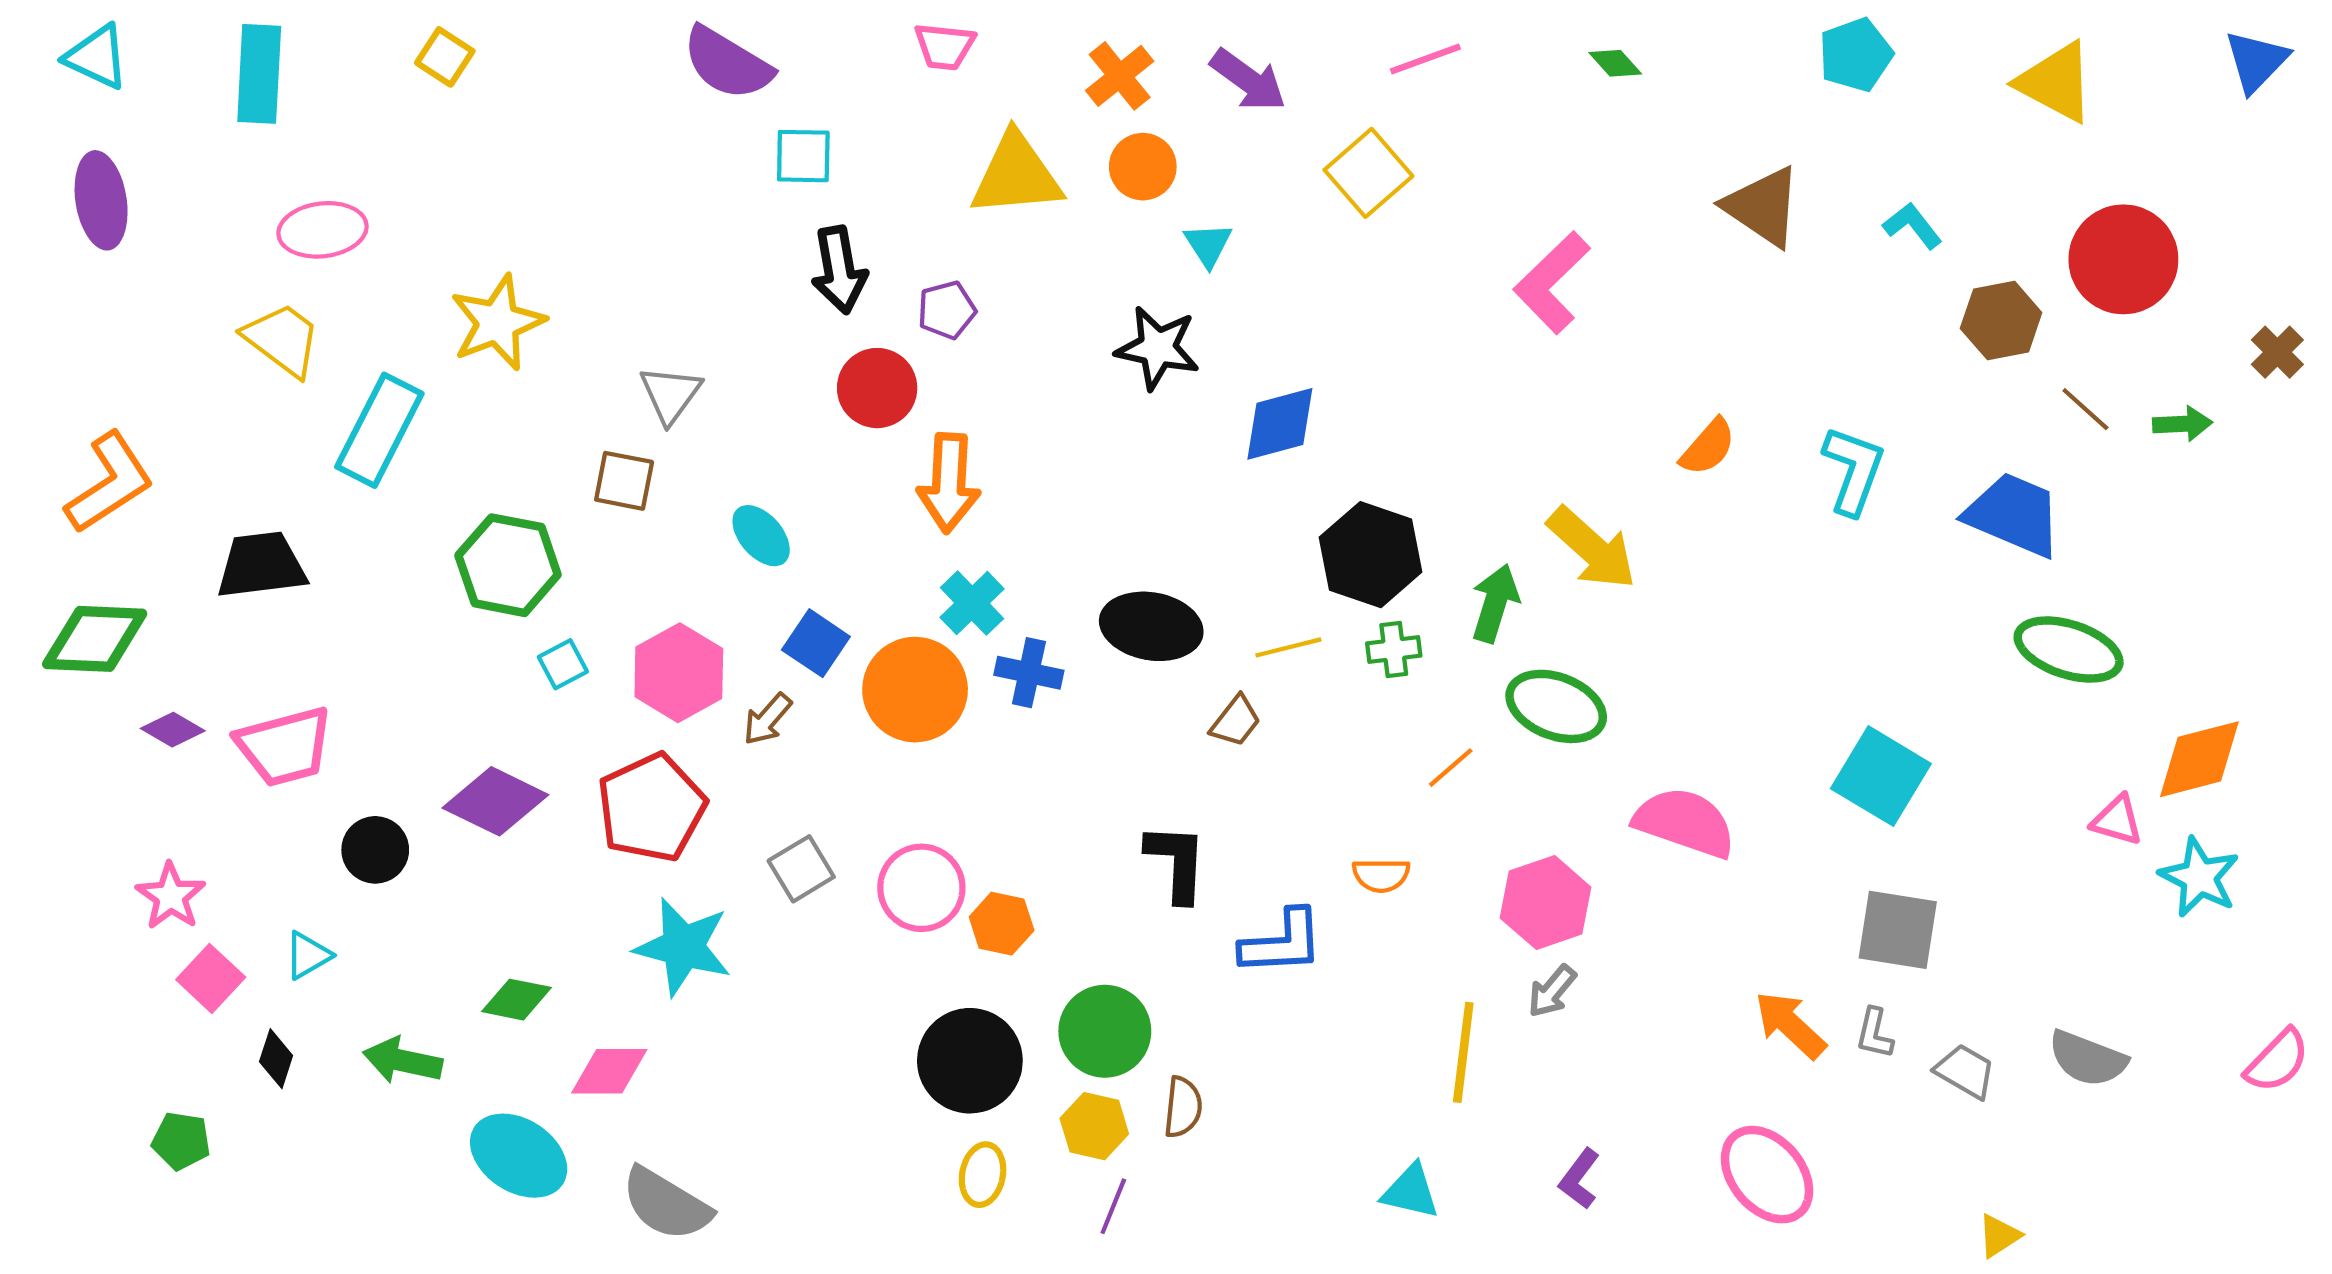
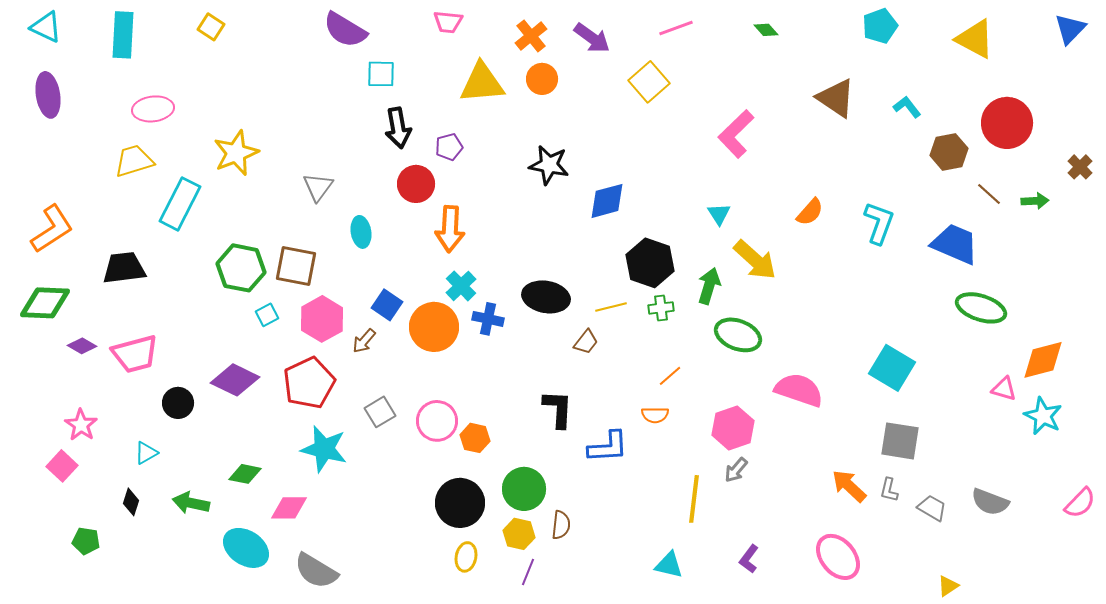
cyan triangle: (1208, 245) -> (719, 214), moved
yellow trapezoid: (282, 340) -> (134, 161), turned -54
brown square: (624, 481) -> (296, 266), moved, size x1.4
cyan ellipse: (761, 536) -> (361, 232), moved, turned 32
orange line: (1451, 768) -> (670, 376), moved
pink square: (211, 978) -> (62, 466), moved

